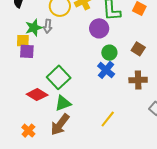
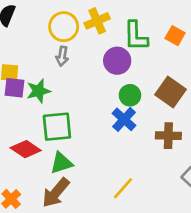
gray arrow: (48, 26) -> (62, 56), moved
green star: (34, 28) -> (38, 91), moved
brown square: (138, 49) -> (171, 92), size x1.5
green square: (59, 77) -> (57, 127), turned 35

